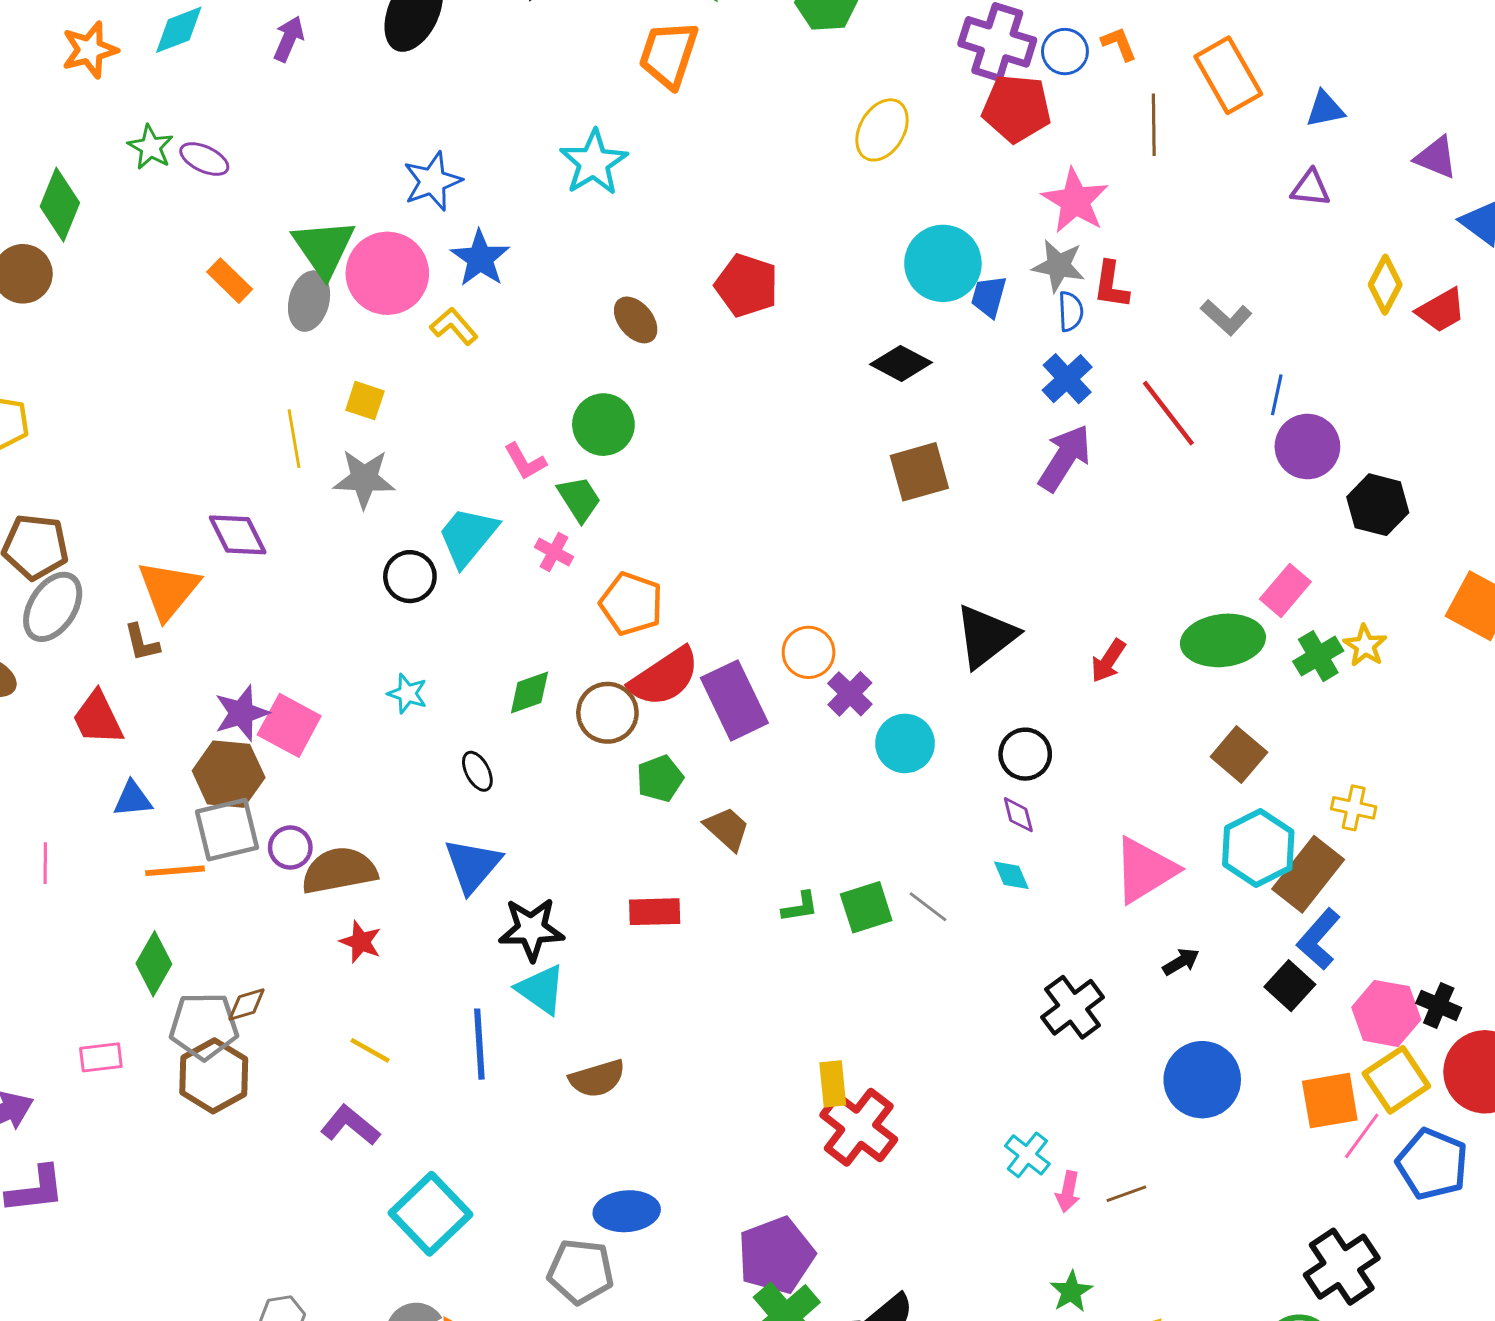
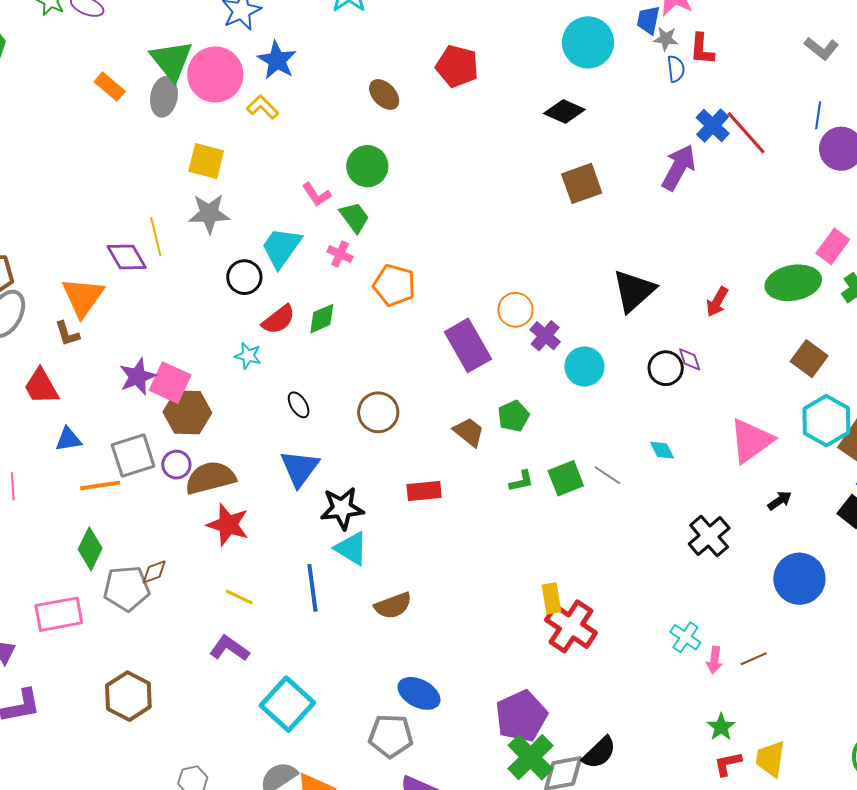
gray star: (1059, 266) -> (666, 39), size x0.7
blue trapezoid: (989, 296) -> (648, 20), moved
gray L-shape: (1226, 317) -> (821, 48), moved
blue cross: (1067, 379) -> (713, 126), moved
yellow square: (365, 401) -> (206, 161), size x1.4
yellow line: (294, 439) -> (156, 237), moved
red semicircle: (664, 677) -> (279, 320), moved, size x0.7
green diamond: (529, 692) -> (322, 319), moved
brown circle: (607, 713) -> (378, 412), moved
brown hexagon: (229, 774) -> (187, 412), moved
green pentagon: (660, 779) -> (513, 416), moved
purple diamond: (1018, 815) -> (690, 359), moved
red star: (361, 942) -> (228, 525), size x1.5
pink rectangle: (101, 1057) -> (59, 614), size x1.6
brown hexagon: (214, 1076) -> (128, 696), moved
blue ellipse: (627, 1211) -> (419, 693), turned 36

